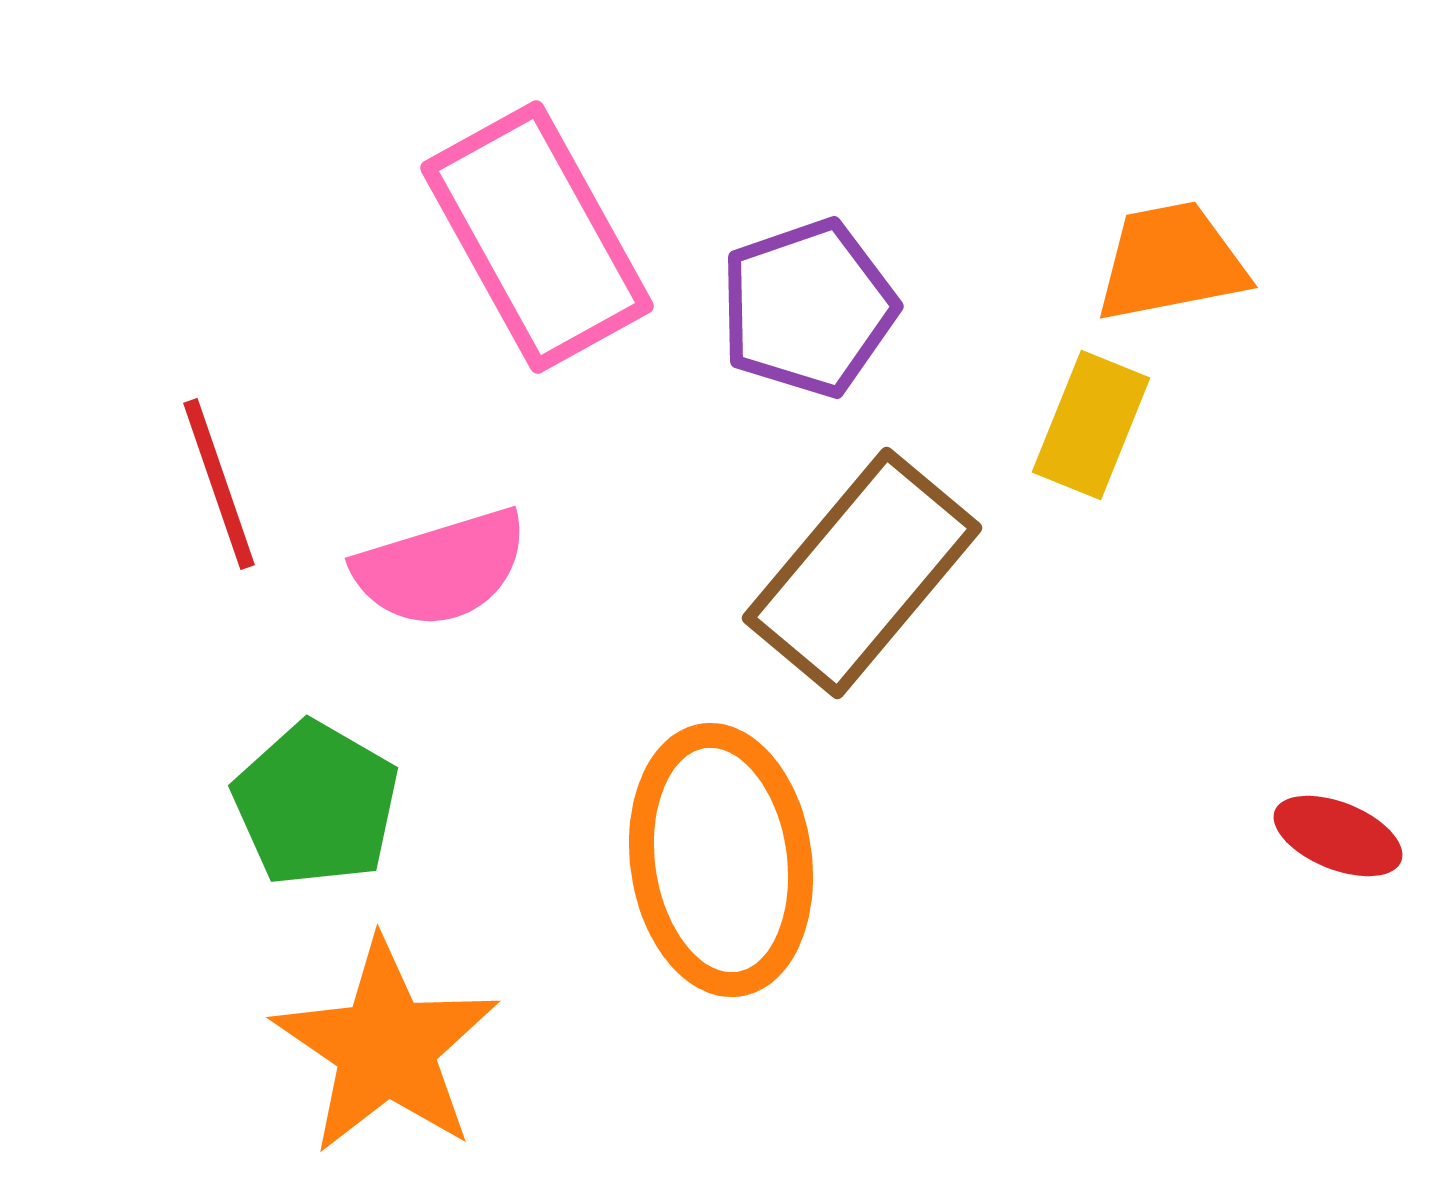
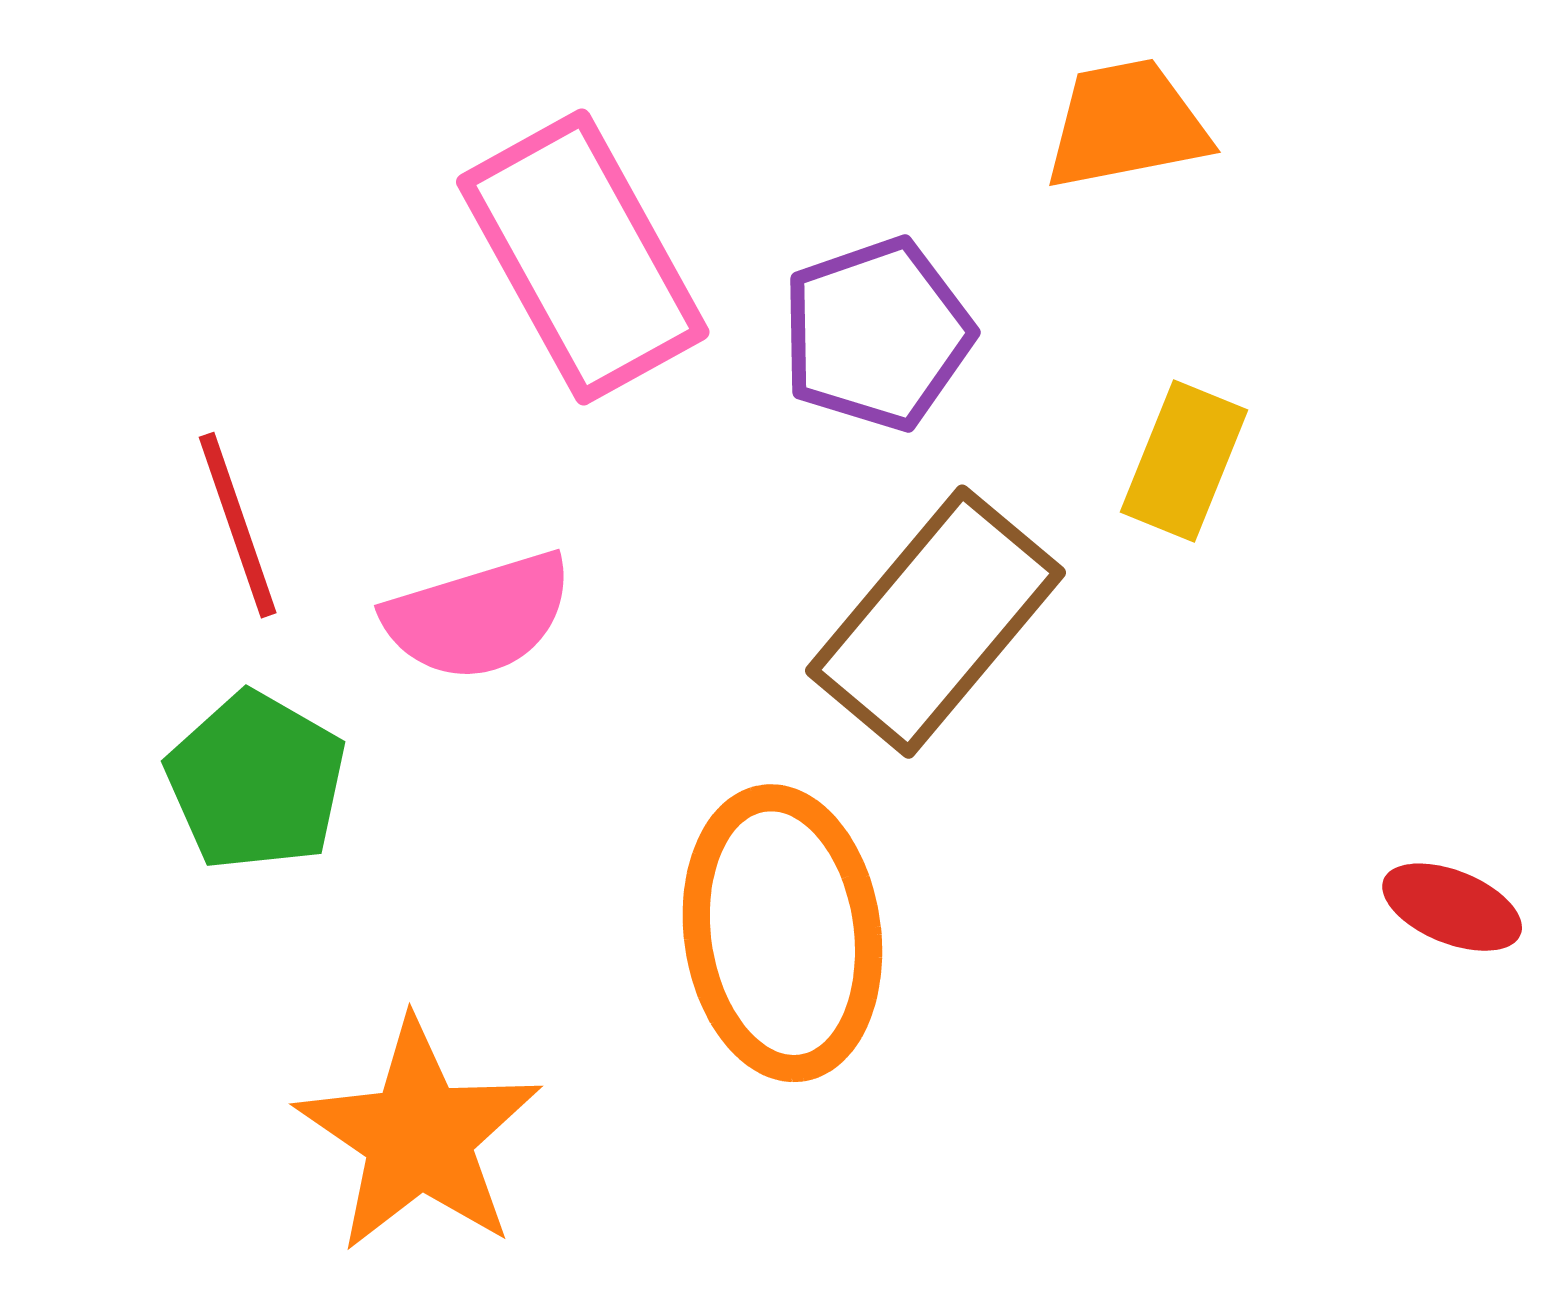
orange trapezoid: (1171, 262) -> (1126, 125), moved
green pentagon: (316, 804) -> (256, 781), moved

